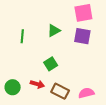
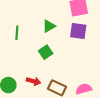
green square: (51, 64) -> (46, 52), moved

